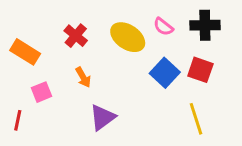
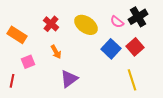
black cross: (205, 25) -> (138, 17), turned -30
pink semicircle: (163, 27) -> (117, 22), moved
red square: (200, 70) -> (135, 47), turned 30

